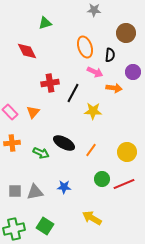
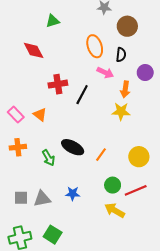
brown circle: (126, 33) -> (127, 26), moved
orange arrow: (114, 88) -> (125, 89), turned 91
yellow star: (93, 111) -> (121, 111), moved
orange triangle: (33, 112) -> (40, 115), turned -32
green arrow: (41, 153) -> (48, 158), turned 35
yellow arrow: (92, 218) -> (115, 210), moved

